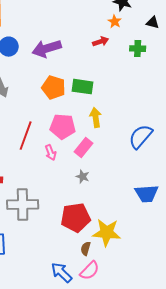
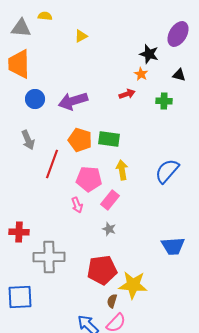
red line: (26, 136) -> (52, 164), moved
blue semicircle: (141, 137) -> (167, 171), moved

